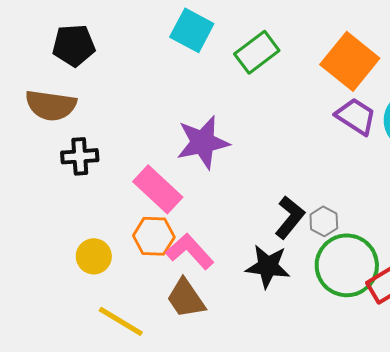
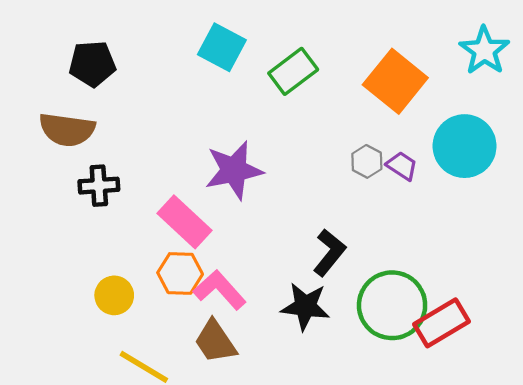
purple trapezoid: (356, 116) -> (402, 166), moved, size x0.7
gray hexagon: (324, 221) -> (367, 161), moved

